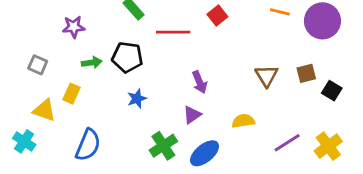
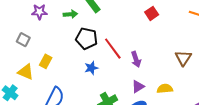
purple star: (74, 27) -> (39, 12), moved
red line: (173, 32) -> (113, 49), moved, turned 50
green arrow: (92, 63) -> (70, 14), moved
purple triangle: (192, 115) -> (138, 87), moved

